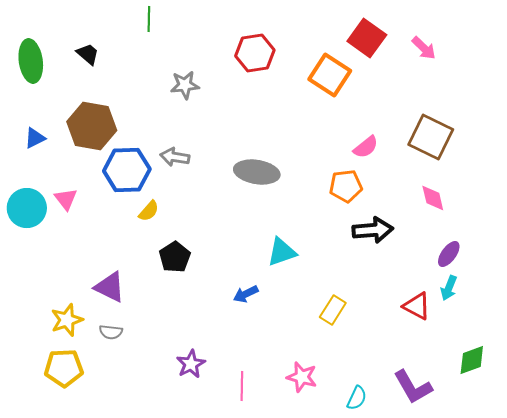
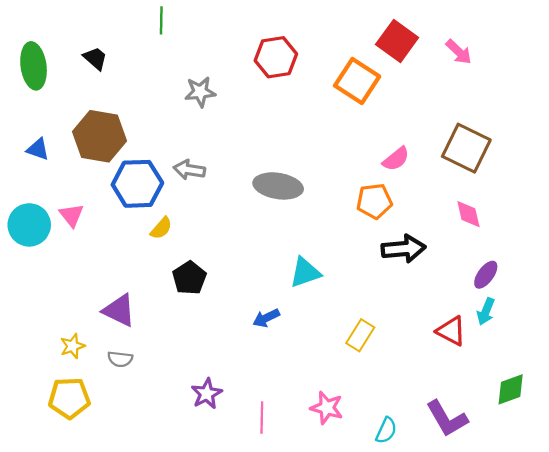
blue triangle: (35, 138) -> (38, 149), turned 45
yellow star: (67, 320) -> (72, 346), size x0.7

